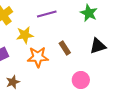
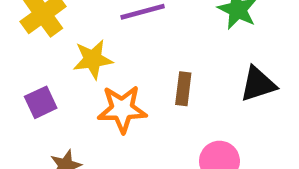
brown rectangle: (65, 48) -> (183, 89), turned 40

